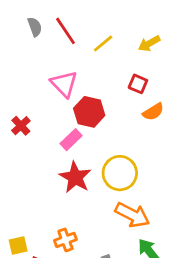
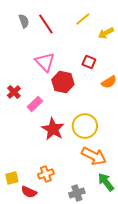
yellow line: (103, 44) -> (83, 19), moved
red square: (138, 84) -> (89, 62), moved
pink rectangle: (71, 140) -> (35, 104), moved

